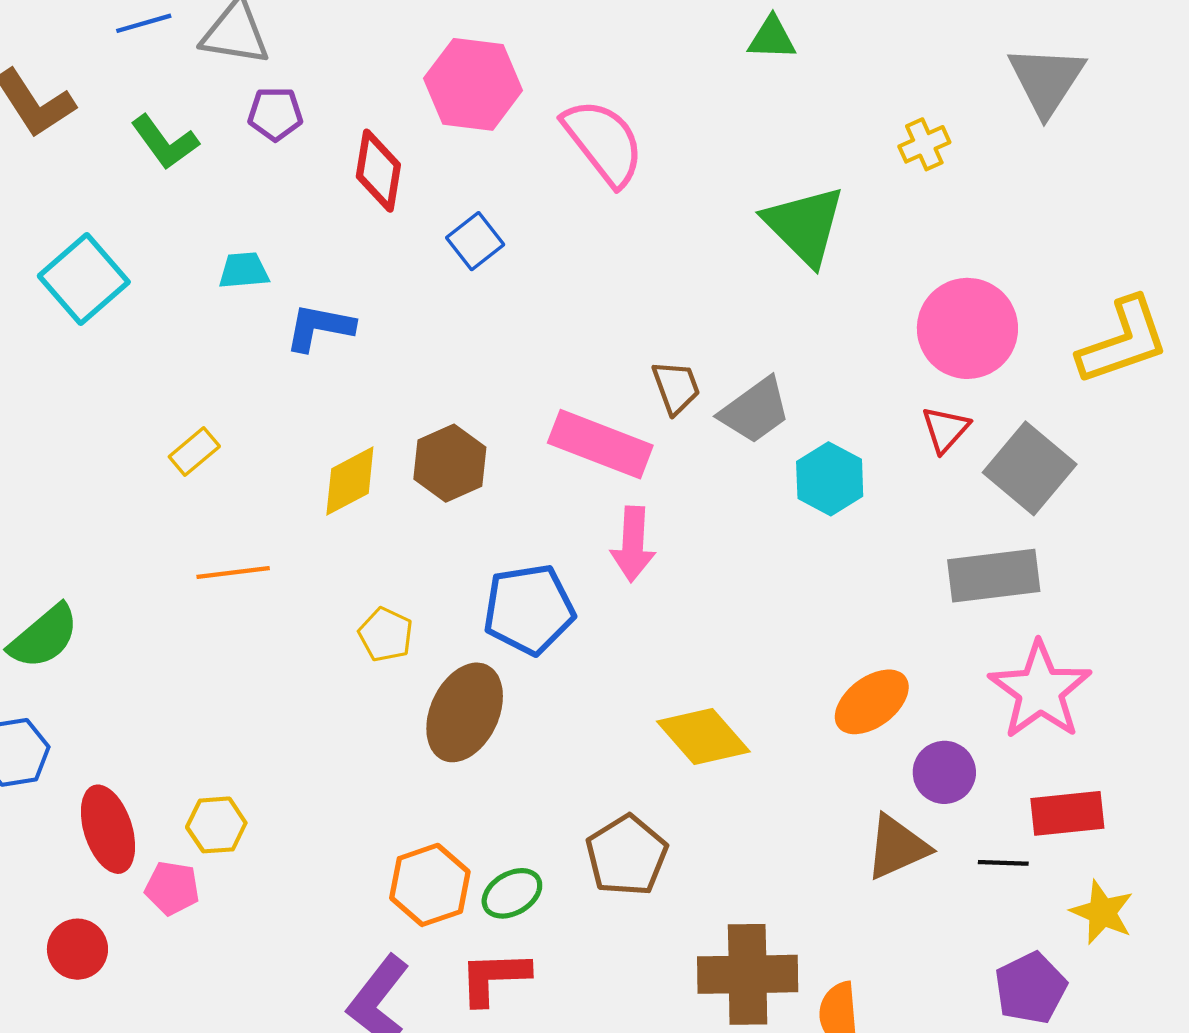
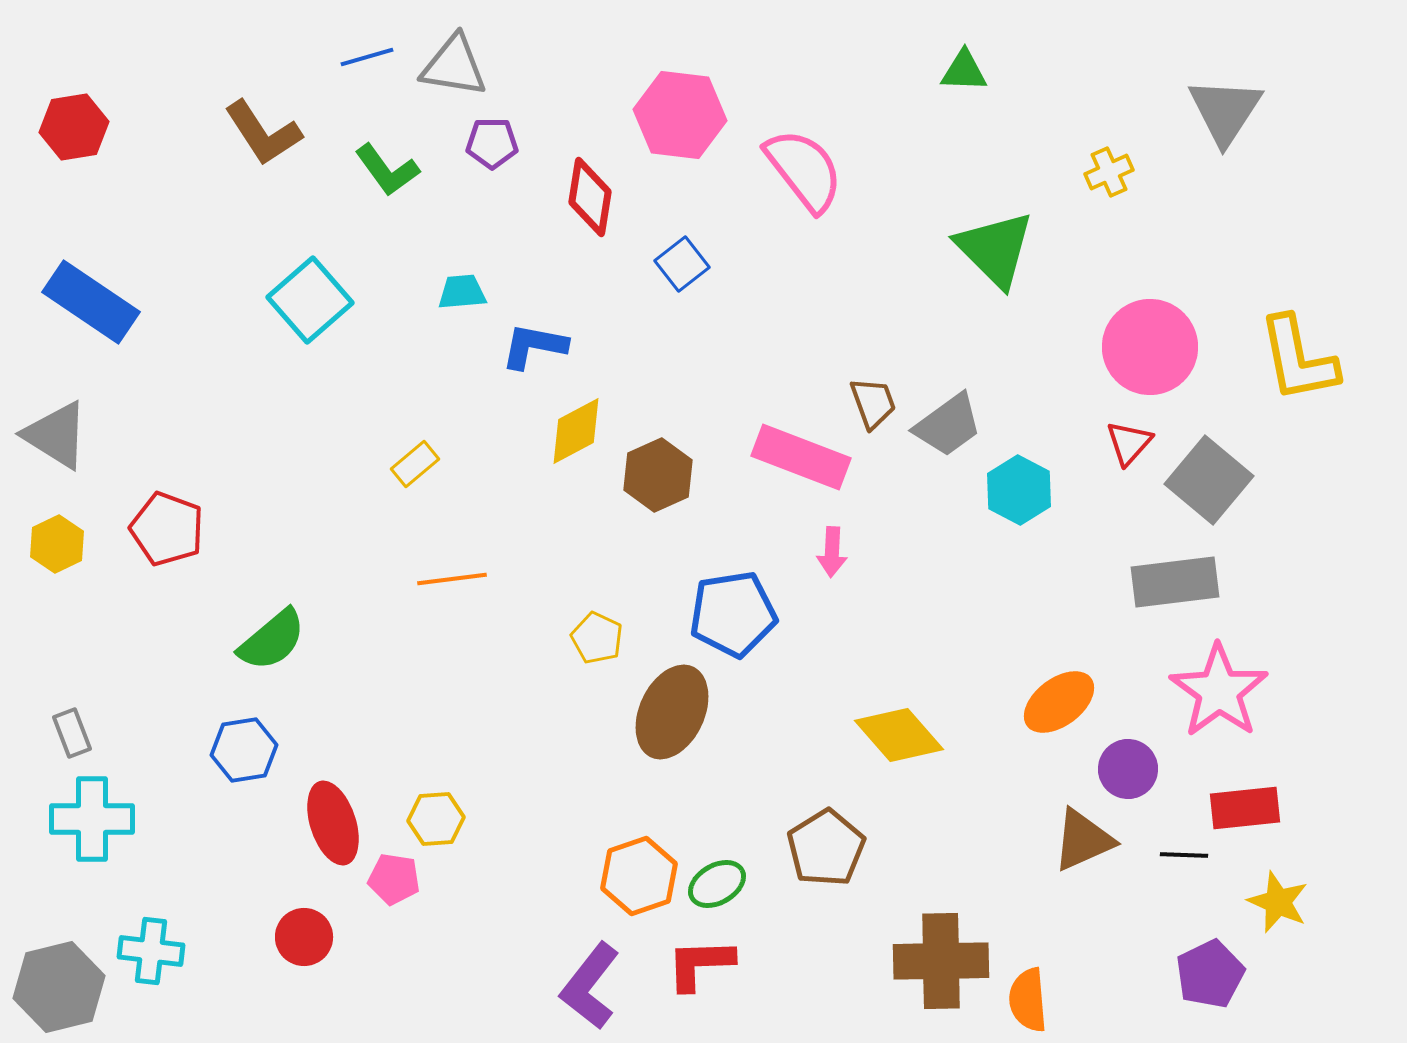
yellow L-shape: (1123, 341) -> (1298, 359), turned 98
yellow diamond: (350, 481) -> (576, 431), moved
pink arrow: (633, 544) -> (832, 552), size x0.7

